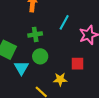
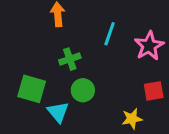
red square: (78, 64) -> (154, 91), moved
yellow star: (60, 79) -> (132, 119), moved

